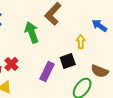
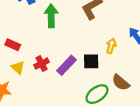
green arrow: (32, 32) -> (51, 16), moved
red cross: (11, 64) -> (42, 64), moved

